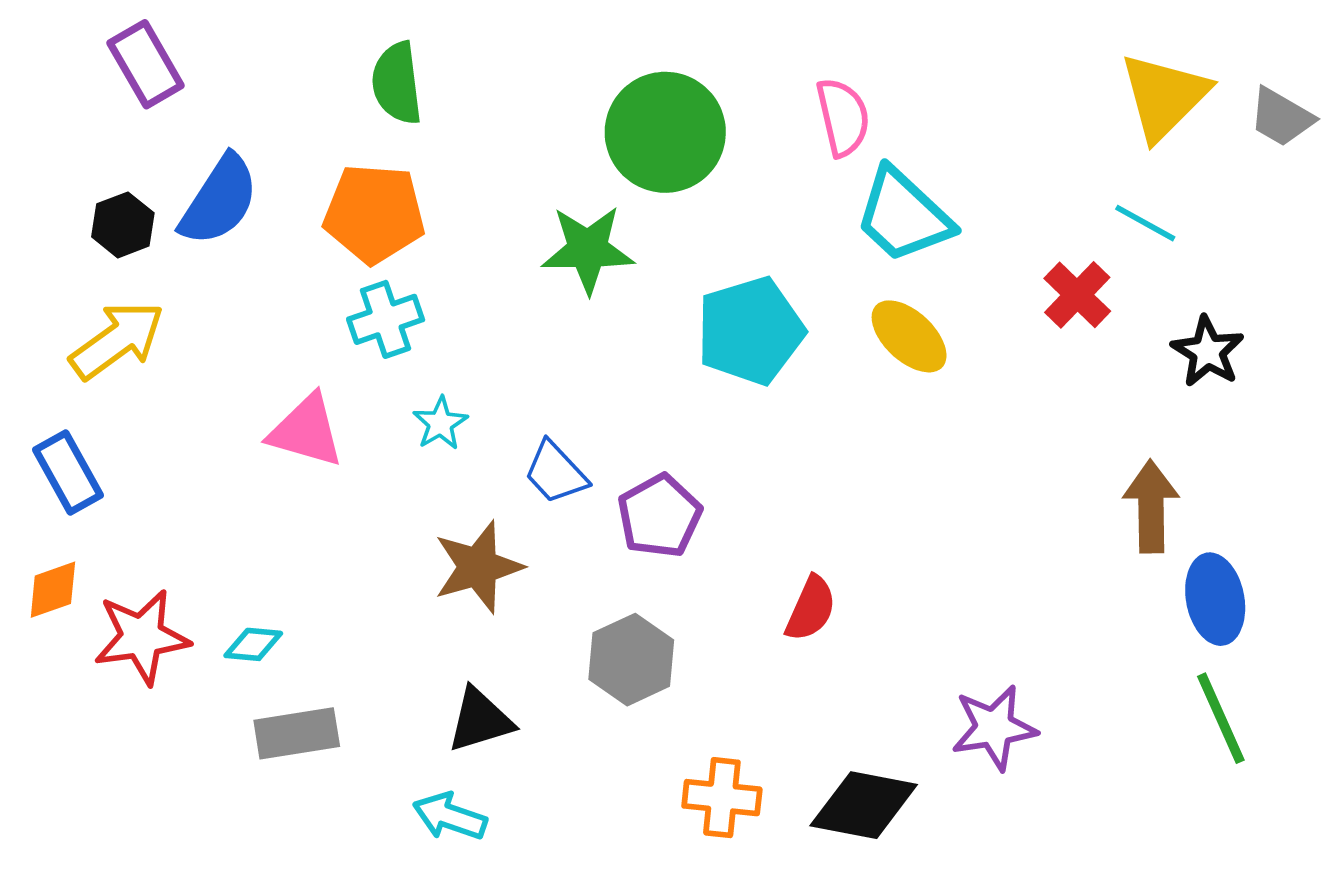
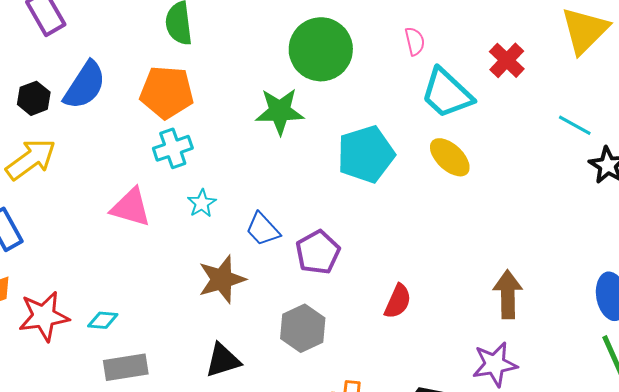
pink semicircle: (843, 117) -> (415, 41), size x0.7
cyan line: (1145, 223) -> (575, 125), moved
red cross: (1077, 295) -> (507, 60), moved
brown arrow: (1151, 507) -> (508, 294), moved

